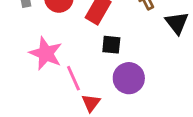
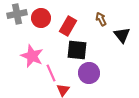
black square: (111, 45) -> (77, 50), size x1.5

